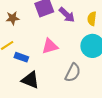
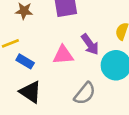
purple arrow: (67, 15) -> (90, 44), moved

